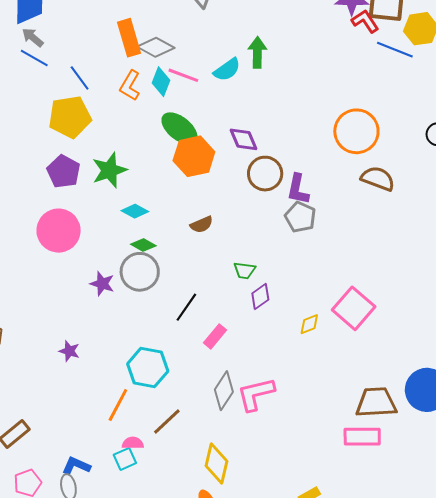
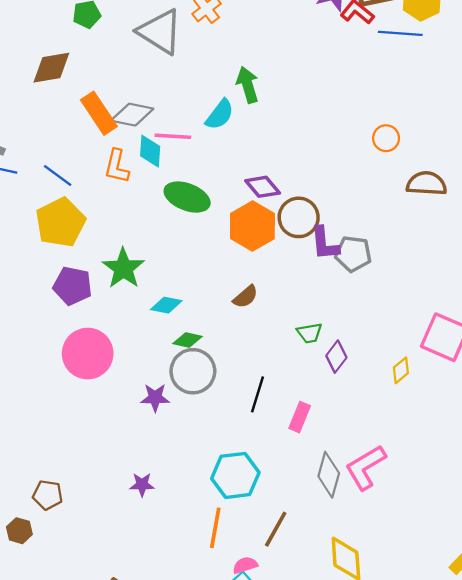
orange circle: (356, 131) -> (386, 138), size x0.5
orange hexagon: (194, 156) -> (252, 226), moved
purple L-shape: (298, 189) -> (325, 243), moved

